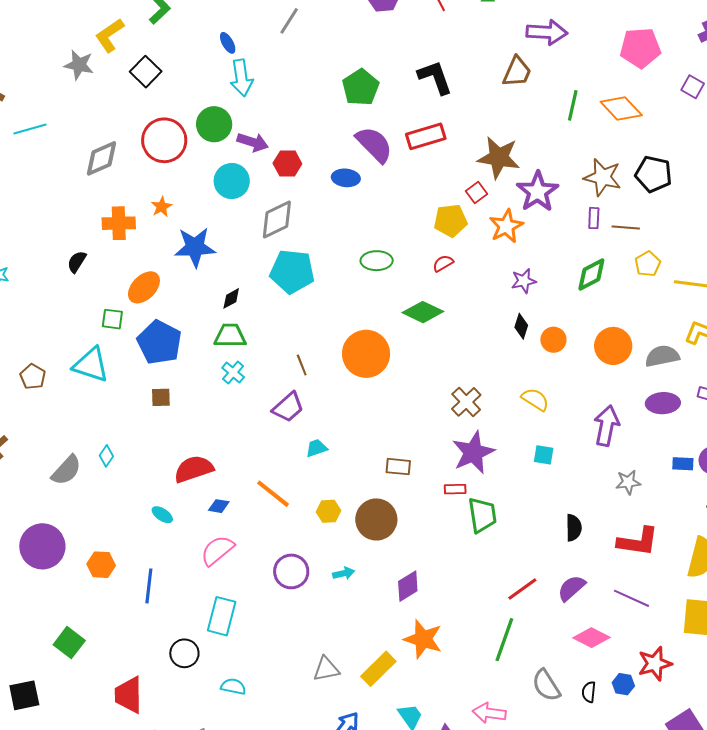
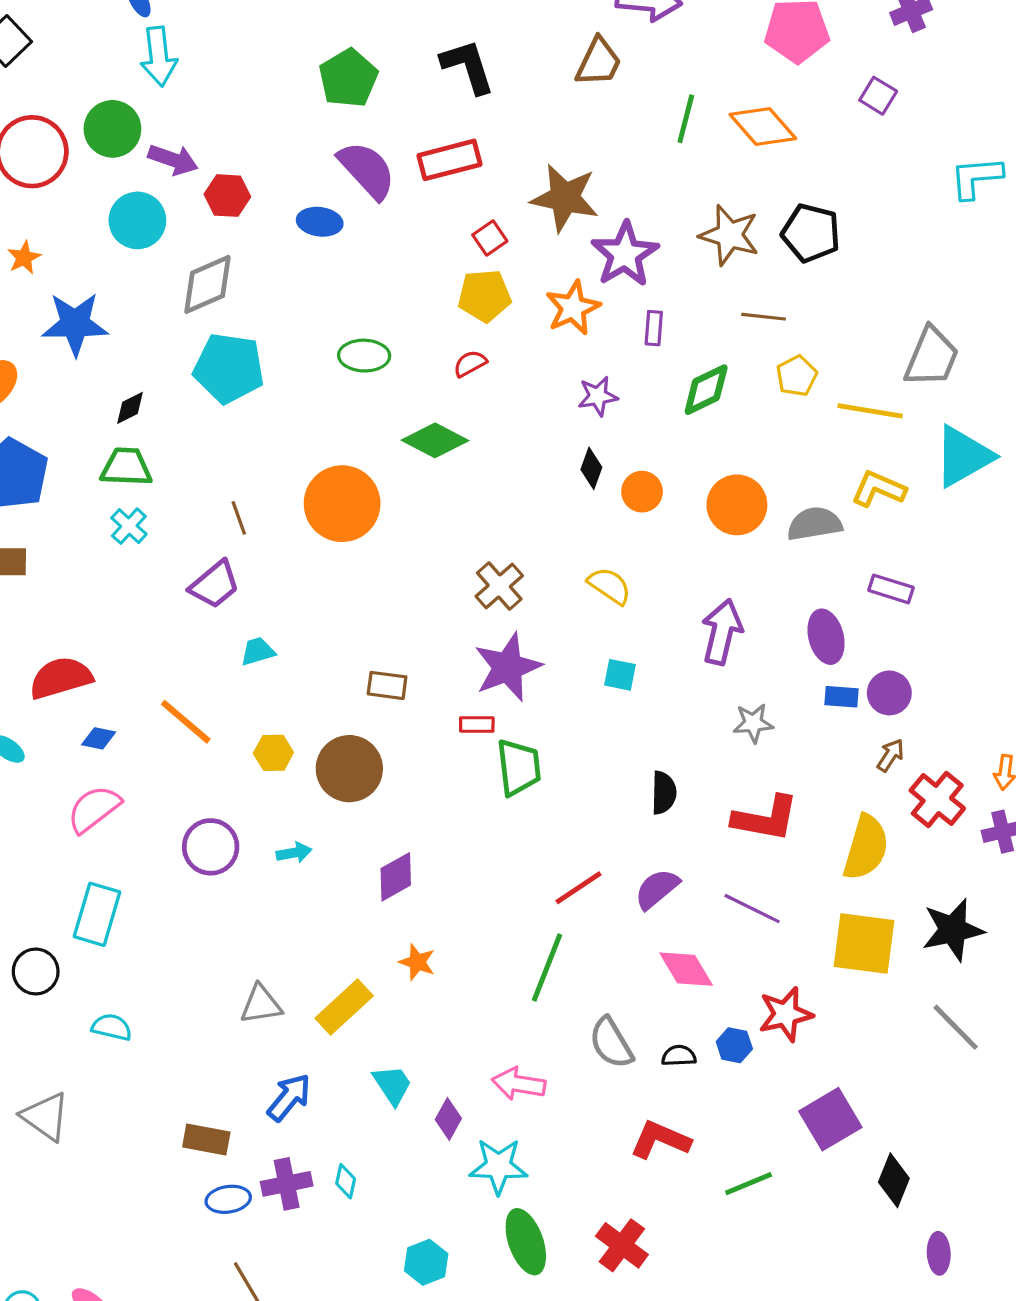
red square: (476, 192) -> (490, 238), moved
purple rectangle: (594, 218) -> (654, 328), moved
purple ellipse: (663, 403) -> (826, 637), moved, turned 76
pink diamond: (592, 638) -> (686, 969), turned 30
orange star: (423, 639) -> (417, 962), size x0.6
black semicircle: (589, 692) -> (679, 1056), turned 80

